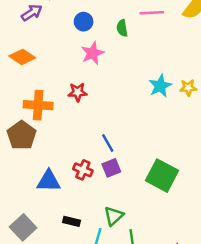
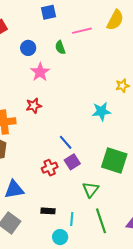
cyan star: (160, 86) -> (101, 111), moved, turned 30
red cross: (83, 170) -> (50, 168), turned -35
blue triangle: (49, 181) -> (14, 189), moved
green triangle: (114, 216) -> (90, 189), moved

